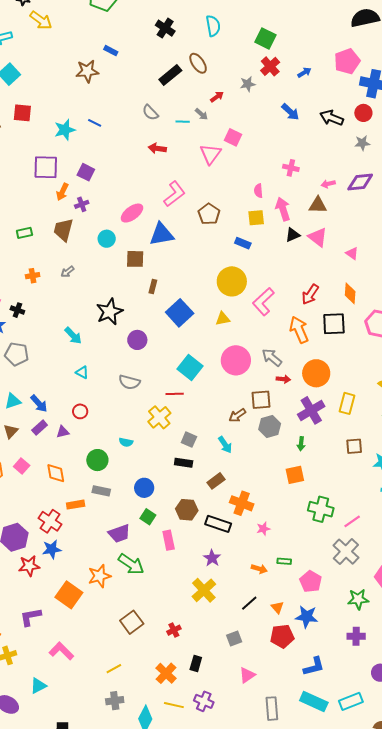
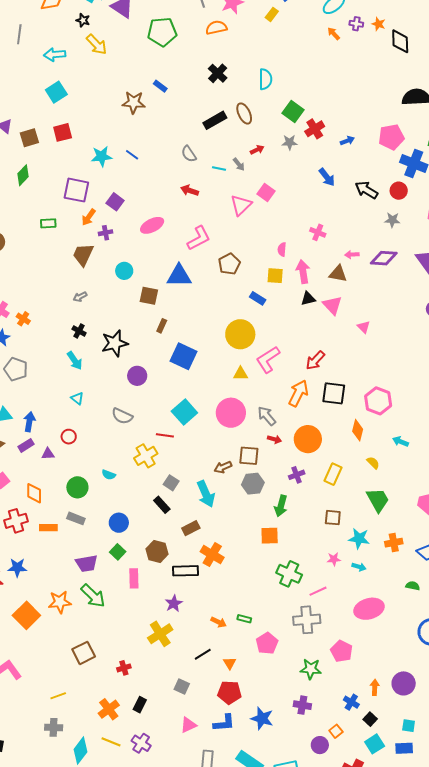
green square: (265, 38) -> (293, 112), moved
red square: (22, 113) -> (63, 132), turned -30
pink ellipse: (132, 213) -> (152, 225), moved
green rectangle: (24, 233) -> (48, 223), moved
orange cross: (33, 276) -> (23, 319), moved, turned 32
orange diamond: (350, 293) -> (358, 430), moved
black cross: (17, 310) -> (79, 331), moved
blue square: (180, 313) -> (183, 356), turned -32
yellow triangle: (223, 319) -> (241, 374), moved
orange arrow: (299, 330) -> (298, 393), turned 40
blue arrow: (39, 404) -> (29, 422), turned -138
purple cross: (311, 410) -> (297, 475), size x0.6
green arrow: (301, 444) -> (281, 506), size x1.5
cyan arrow: (225, 445) -> (206, 494), size x1.5
black rectangle: (184, 463) -> (162, 505), turned 30
red cross: (50, 521) -> (16, 521), moved, turned 30
black rectangle: (218, 524) -> (186, 571), turned -30
pink star: (263, 529) -> (334, 559), moved
gray cross: (346, 552) -> (307, 620), turned 32
blue star: (307, 617) -> (262, 718), moved
gray square: (234, 638) -> (182, 687), turned 35
blue L-shape: (314, 666) -> (224, 723), moved

